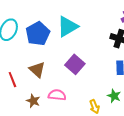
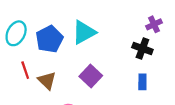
red line: (12, 80) -> (25, 70), moved

